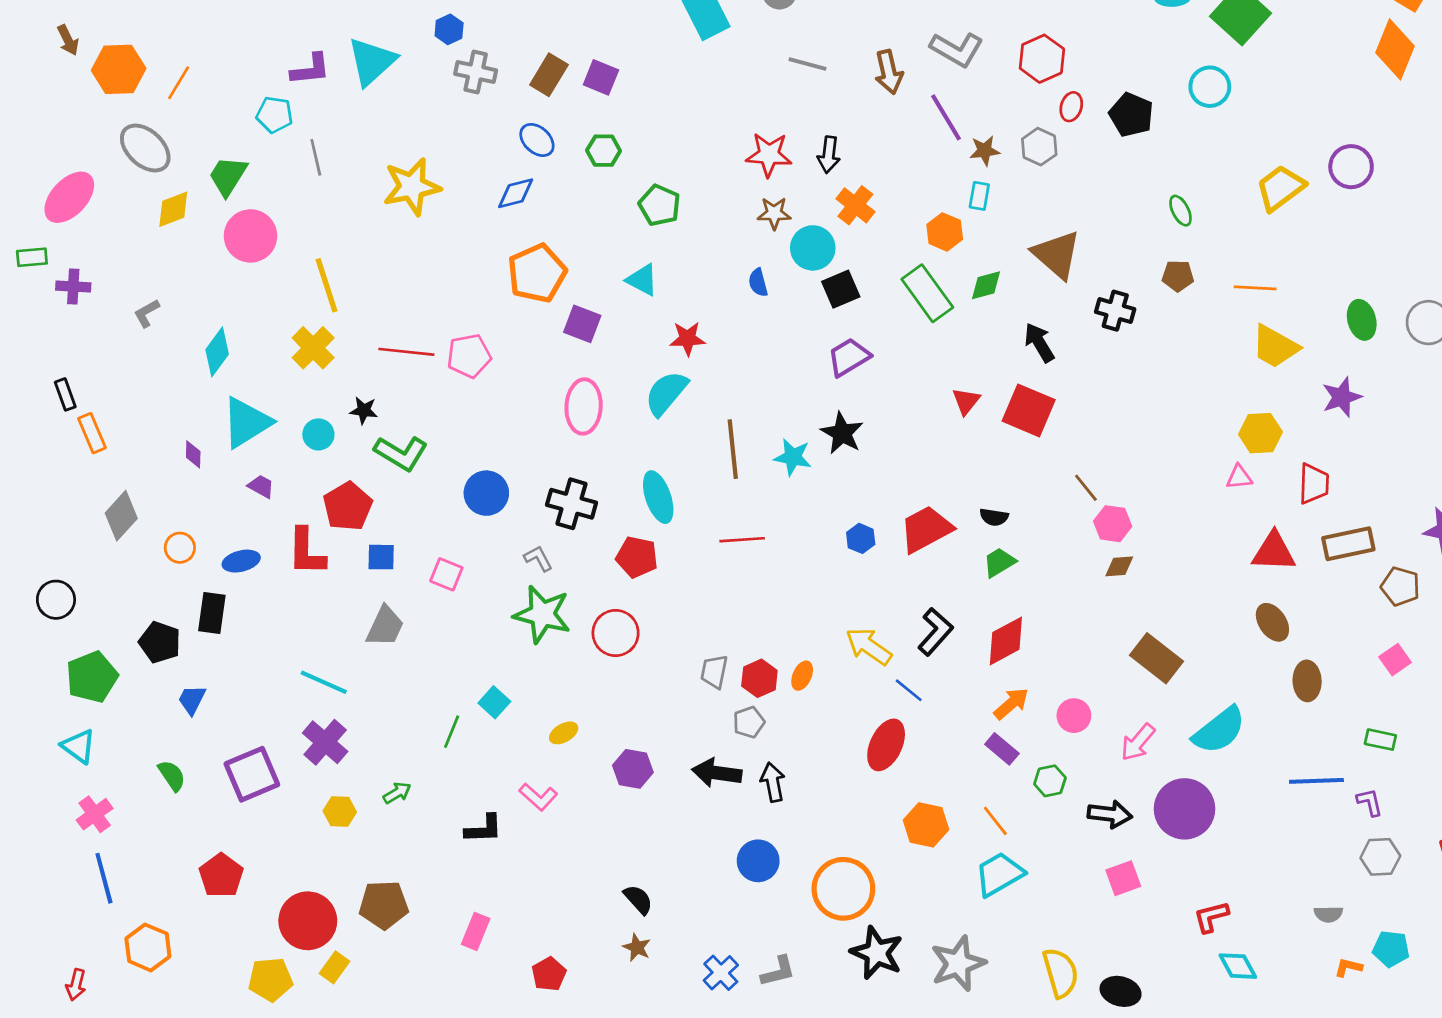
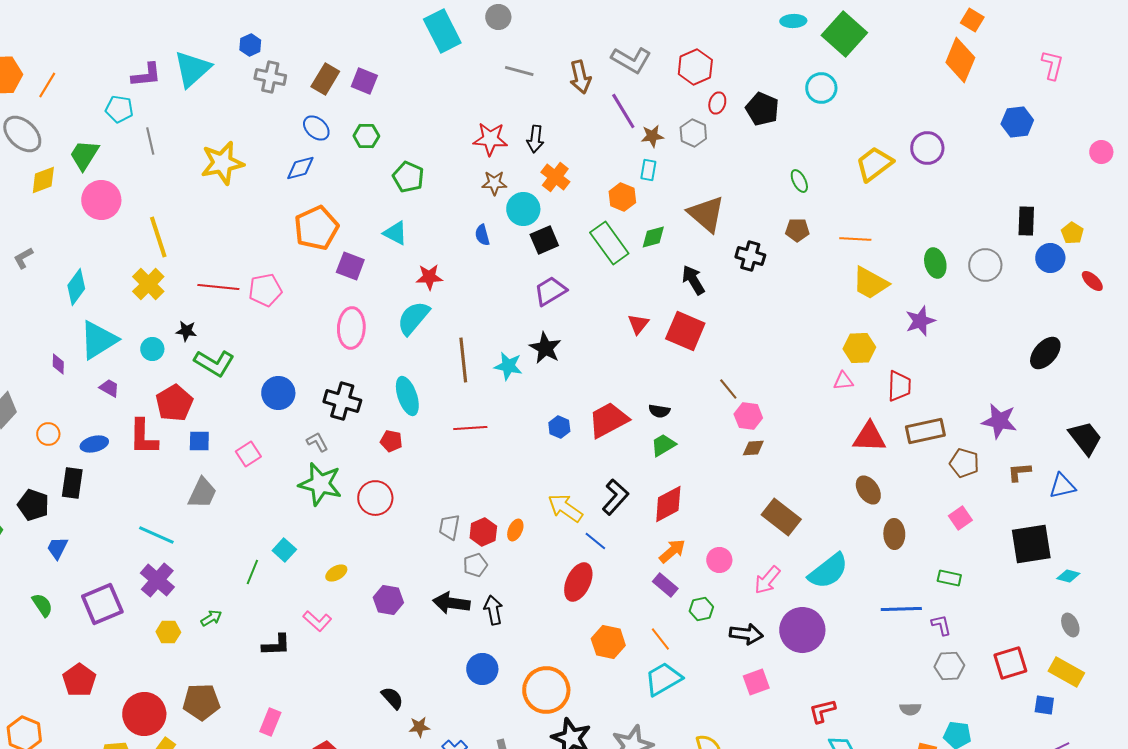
red pentagon: (637, 557) -> (391, 441), size x0.7
pink square: (446, 574) -> (248, 454), turned 35
brown star: (637, 947) -> (419, 727), moved, turned -30

